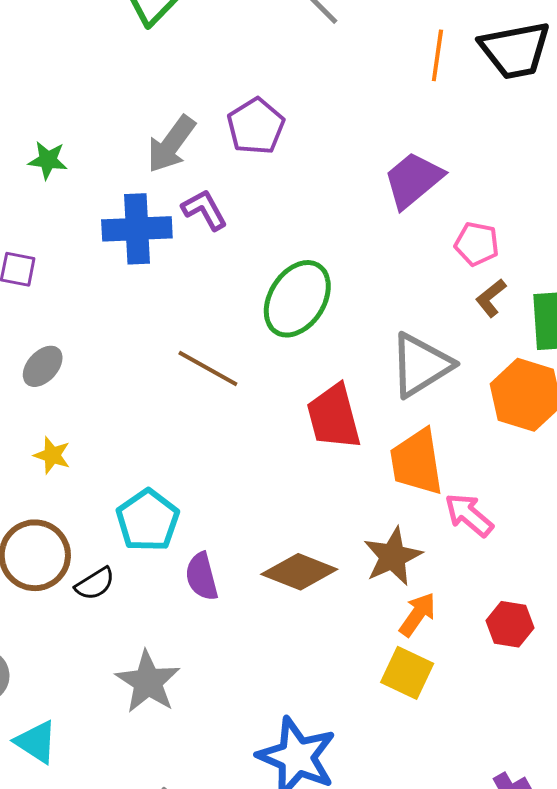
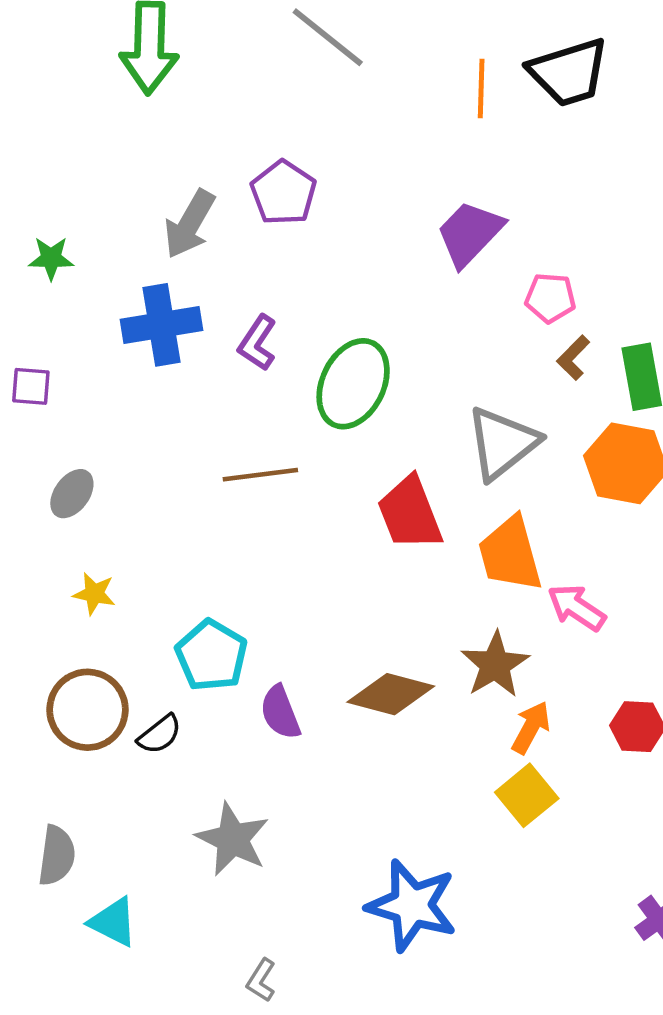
purple L-shape: (205, 210) -> (257, 343), moved, turned -111
brown line: (208, 368) -> (260, 475), turned -30
yellow square: (407, 673) -> (527, 795), turned 32

